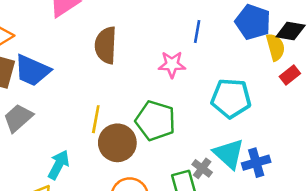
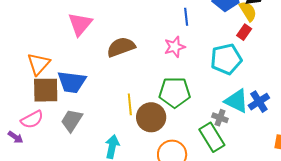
brown semicircle: (106, 45) -> (121, 47), turned 84
red rectangle: (290, 75) -> (244, 32), moved

